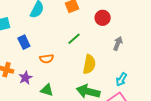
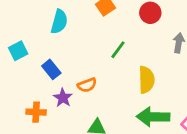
purple star: (25, 78) -> (63, 98), moved

